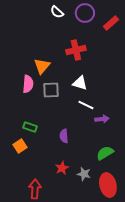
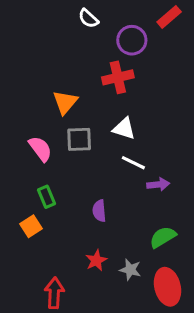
purple circle: (85, 13) -> (132, 40), moved
red rectangle: (111, 23) -> (169, 17), moved
pink semicircle: (28, 84) -> (40, 149), moved, turned -42
green rectangle: (30, 127) -> (47, 197), turned 48

